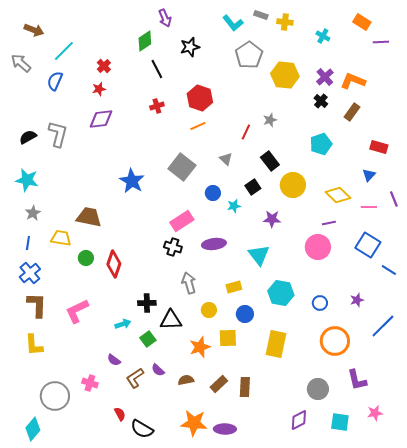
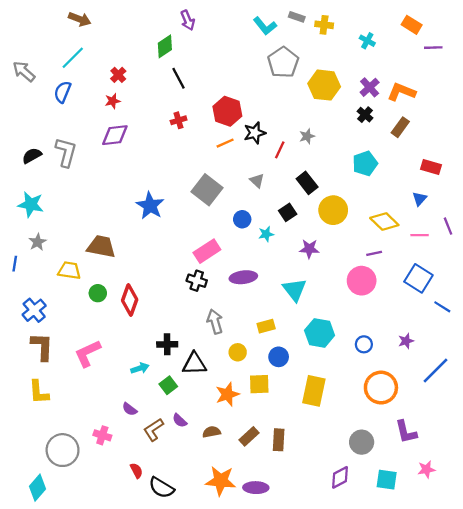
brown arrow: (34, 30) -> (80, 19), moved
black star: (190, 47) -> (255, 133), moved
blue line: (28, 243) -> (15, 264), moved

